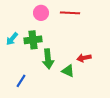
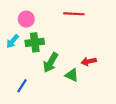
pink circle: (41, 13) -> (26, 19), moved
green arrow: (48, 59) -> (51, 62), turned 36

